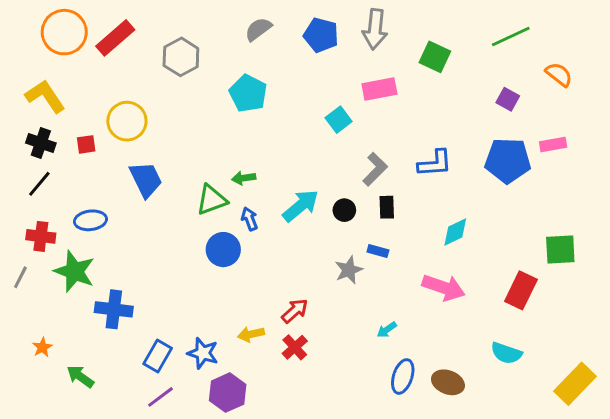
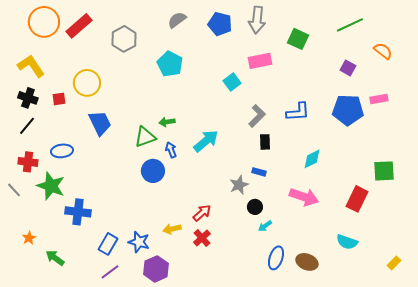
black circle: (344, 210) -> (255, 207), moved
gray line: (20, 277) -> (14, 190), turned -70
yellow rectangle: (575, 384) -> (394, 263), size x0.5

